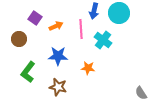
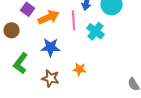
orange arrow: (56, 26) -> (49, 17), size x1.5
orange star: (88, 68) -> (80, 69), moved

